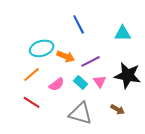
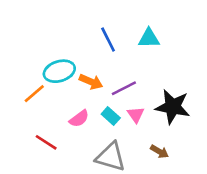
cyan triangle: (123, 33) -> (149, 38), moved
orange line: (32, 74) -> (34, 94), moved

